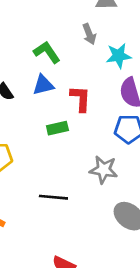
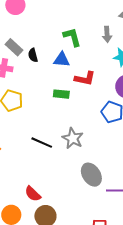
red L-shape: (80, 99) -> (85, 78), turned 80
gray star: (104, 170) -> (73, 138), moved

